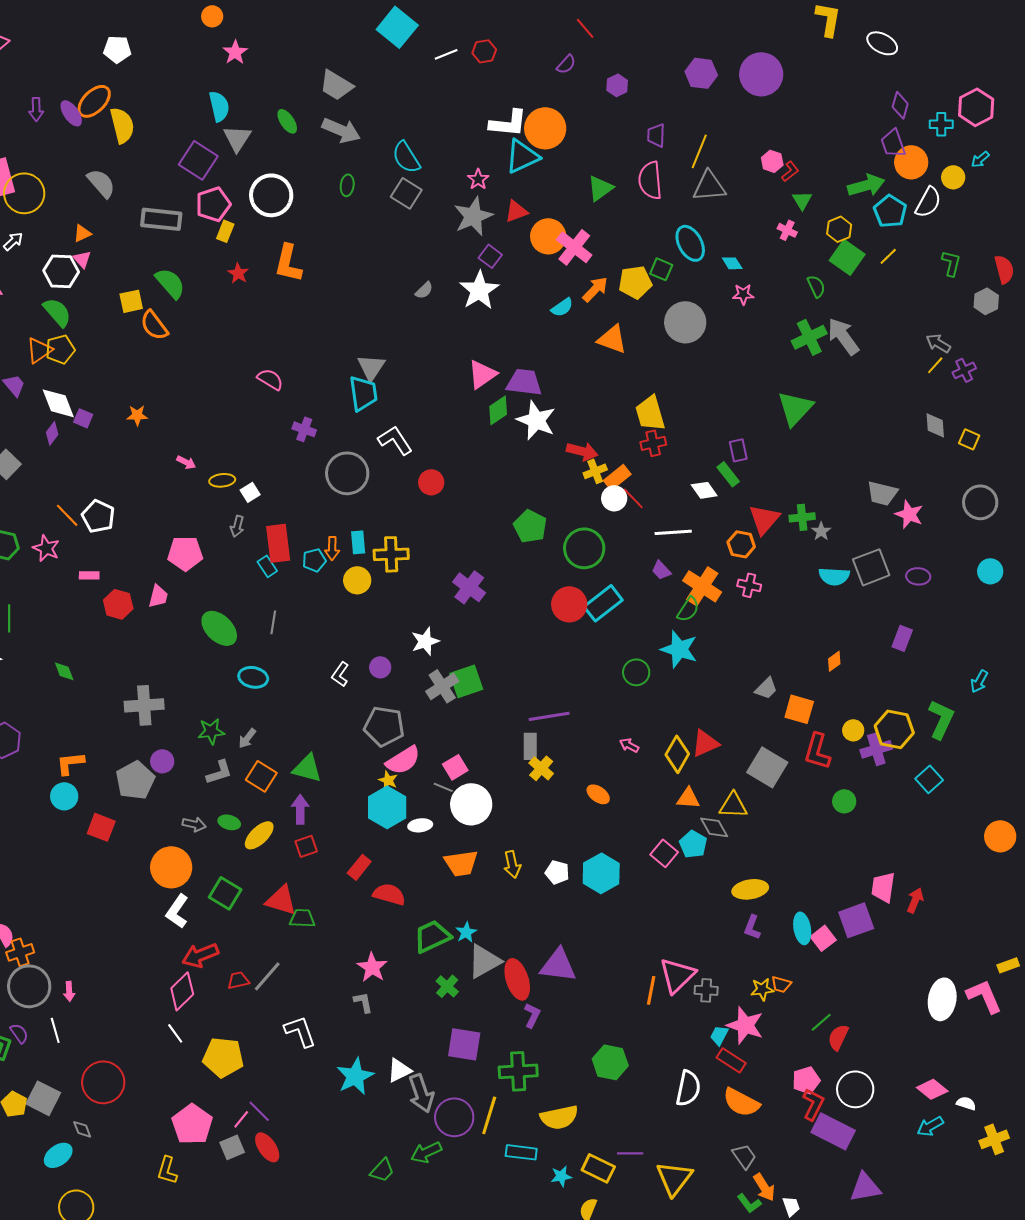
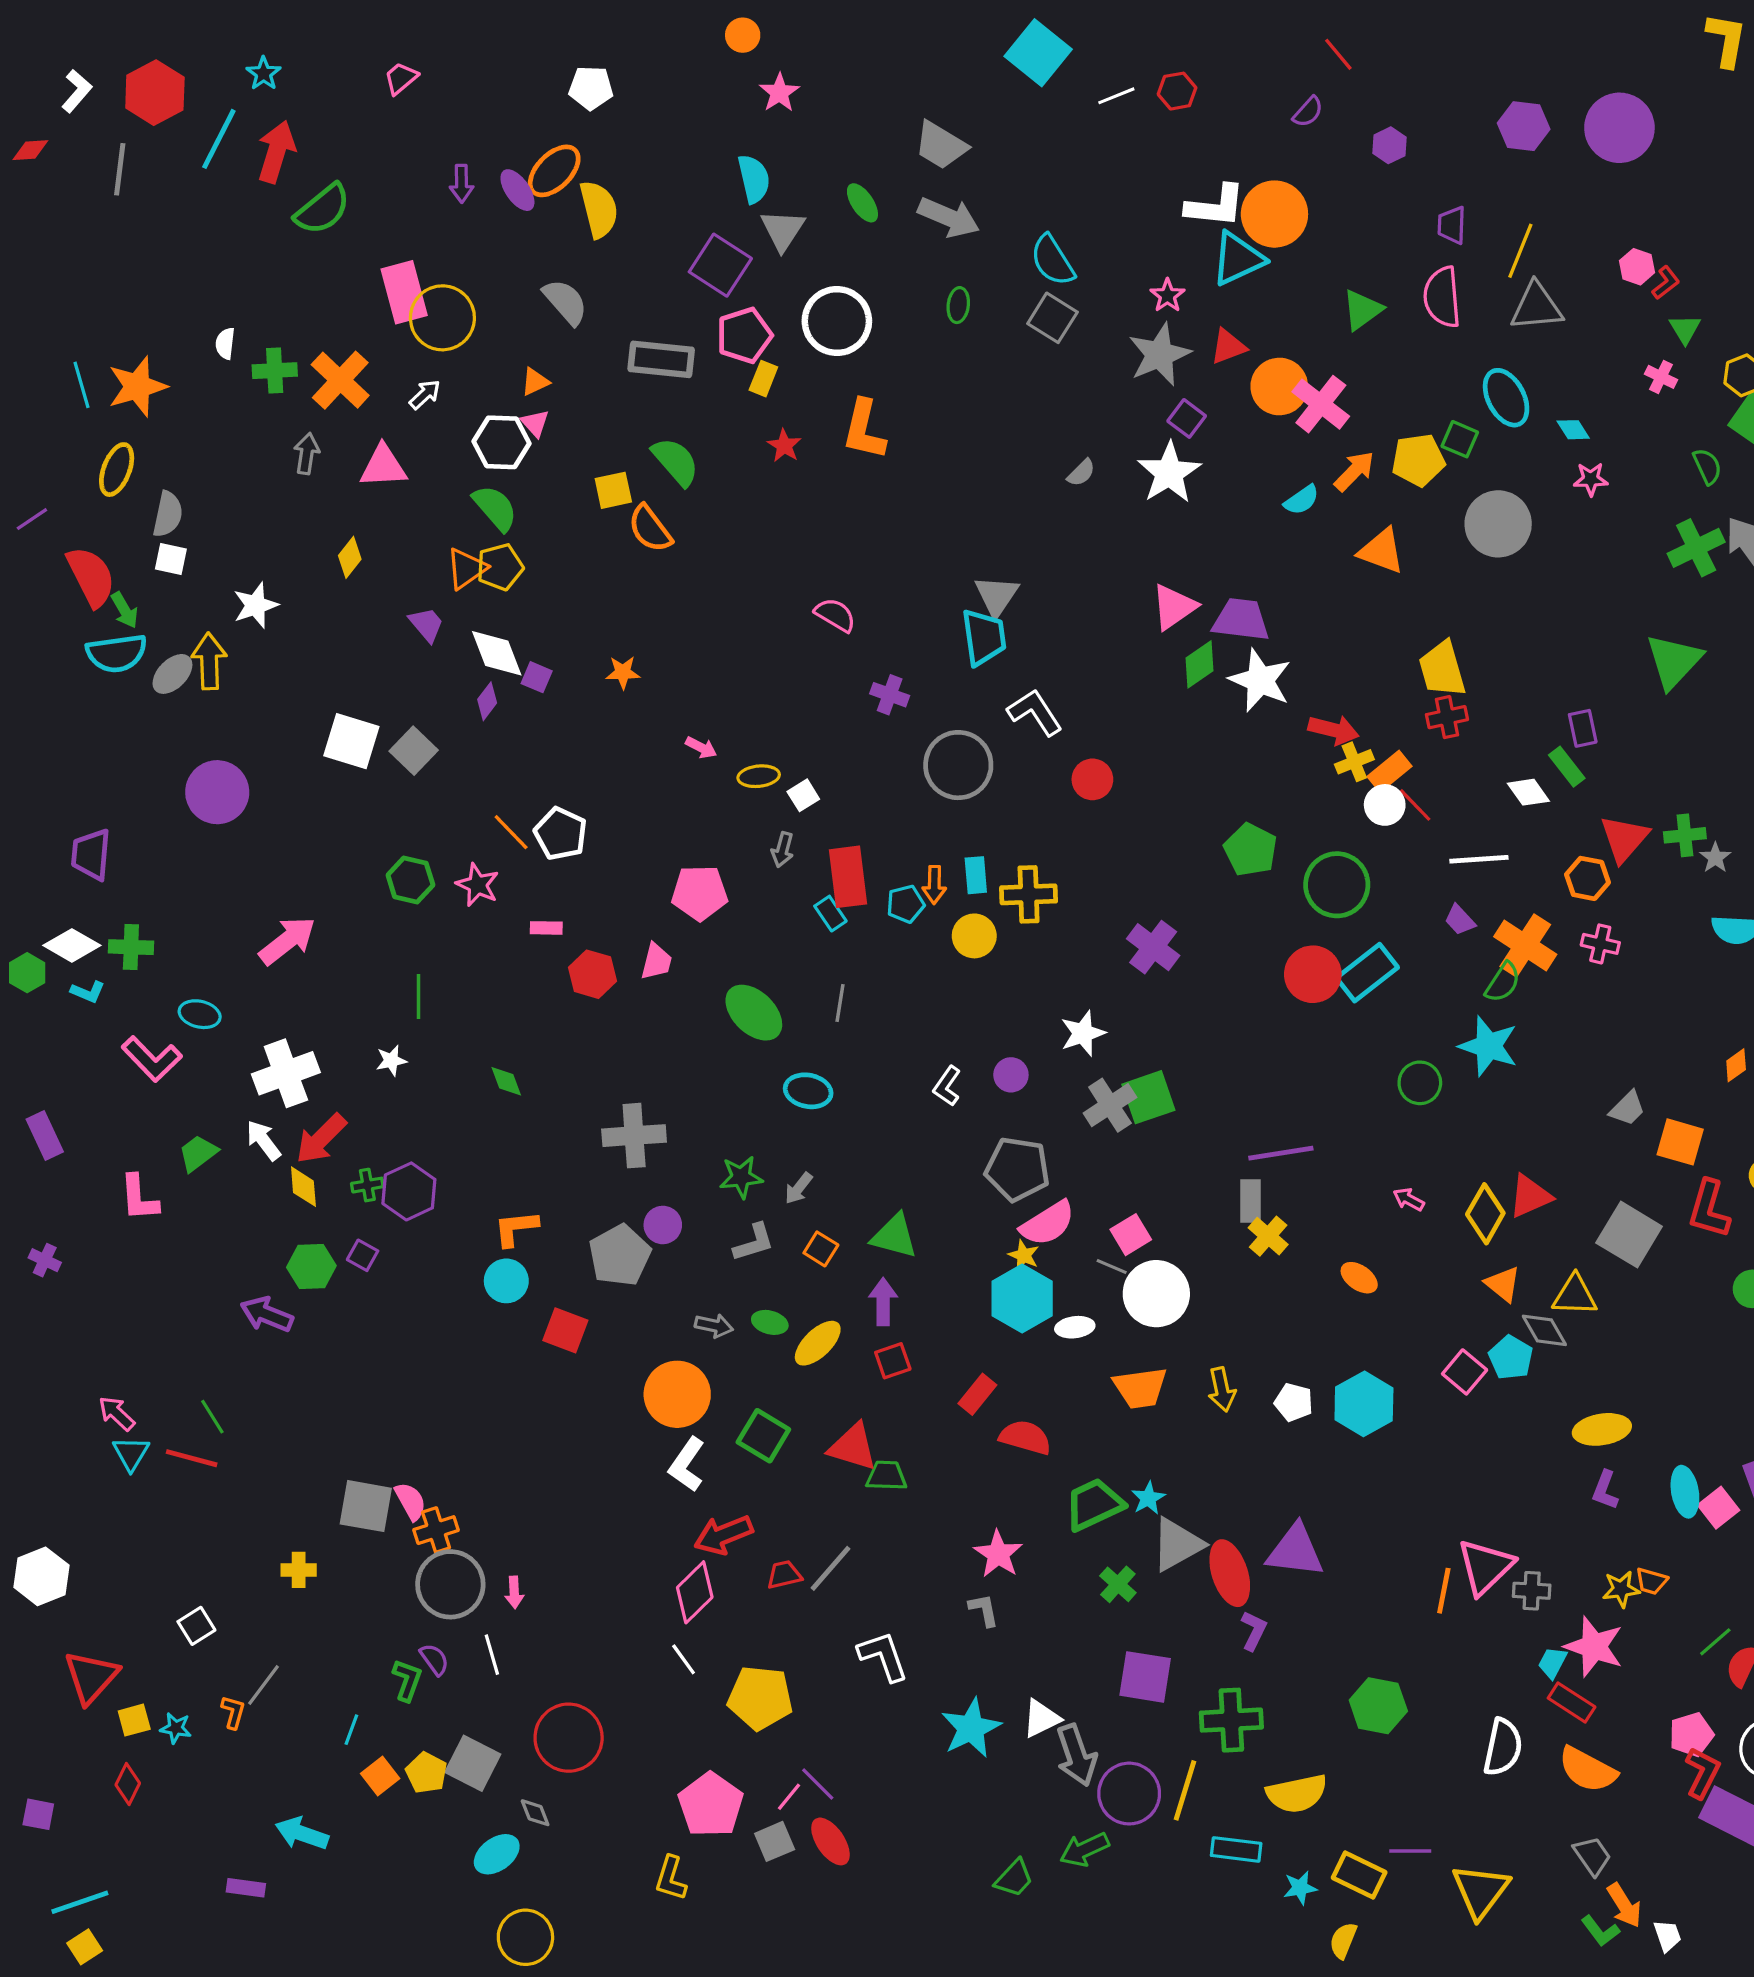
orange square: (261, 776) -> (821, 1249), size x0.7
orange triangle: (688, 798) -> (1503, 1284), turned 35

